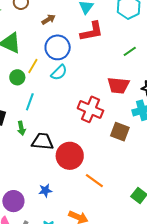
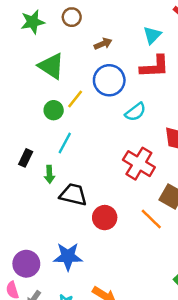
cyan semicircle: (59, 72) -> (135, 112), moved
red circle: (70, 156) -> (105, 218), size x0.7
orange line: (94, 181) -> (151, 219), moved
blue star: (45, 191) -> (68, 256), size x1.6

